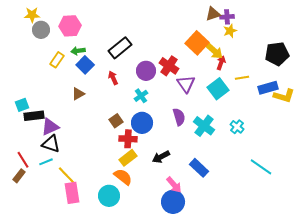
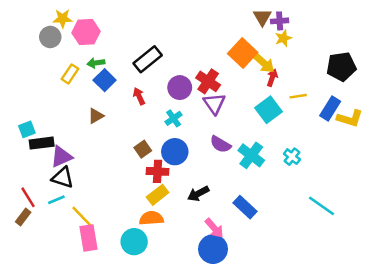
brown triangle: (213, 14) -> (262, 17), turned -42
yellow star: (32, 15) -> (63, 18), moved
purple triangle: (186, 84) -> (214, 104), moved
blue rectangle: (268, 88) -> (330, 109), turned -42
purple semicircle: (179, 117) -> (220, 144), turned 138
orange semicircle: (123, 177) -> (151, 218), turned -42

